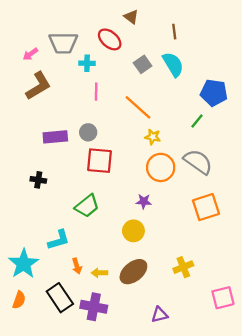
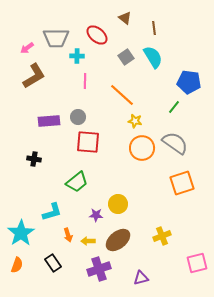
brown triangle: (131, 17) -> (125, 18), moved
purple star: (144, 201) -> (96, 215), moved
black rectangle: (60, 298) -> (53, 263), size x0.7
purple cross: (94, 307) -> (99, 269), moved, turned -30

